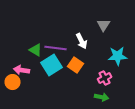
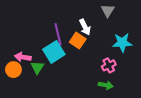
purple line: (56, 48) -> (58, 34), turned 70
green triangle: (36, 50) -> (37, 67), moved, turned 32
orange square: (76, 65) -> (78, 41), moved

